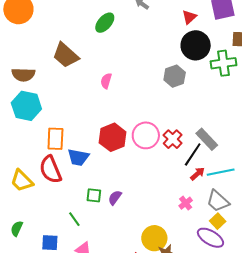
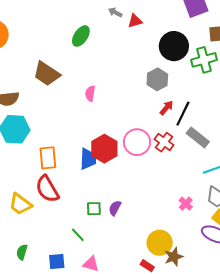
red triangle: (189, 17) -> (135, 21), moved, turned 35
black line: (193, 154) -> (183, 114), moved
blue trapezoid: (78, 157) -> (88, 159), moved, turned -90
red arrow: (197, 174) -> (166, 108), moved

